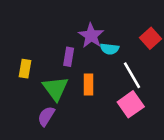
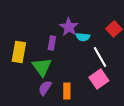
yellow rectangle: (25, 69) -> (19, 52), size x1.5
orange rectangle: (88, 84) -> (67, 91), moved
purple semicircle: (46, 116) -> (45, 88), moved

